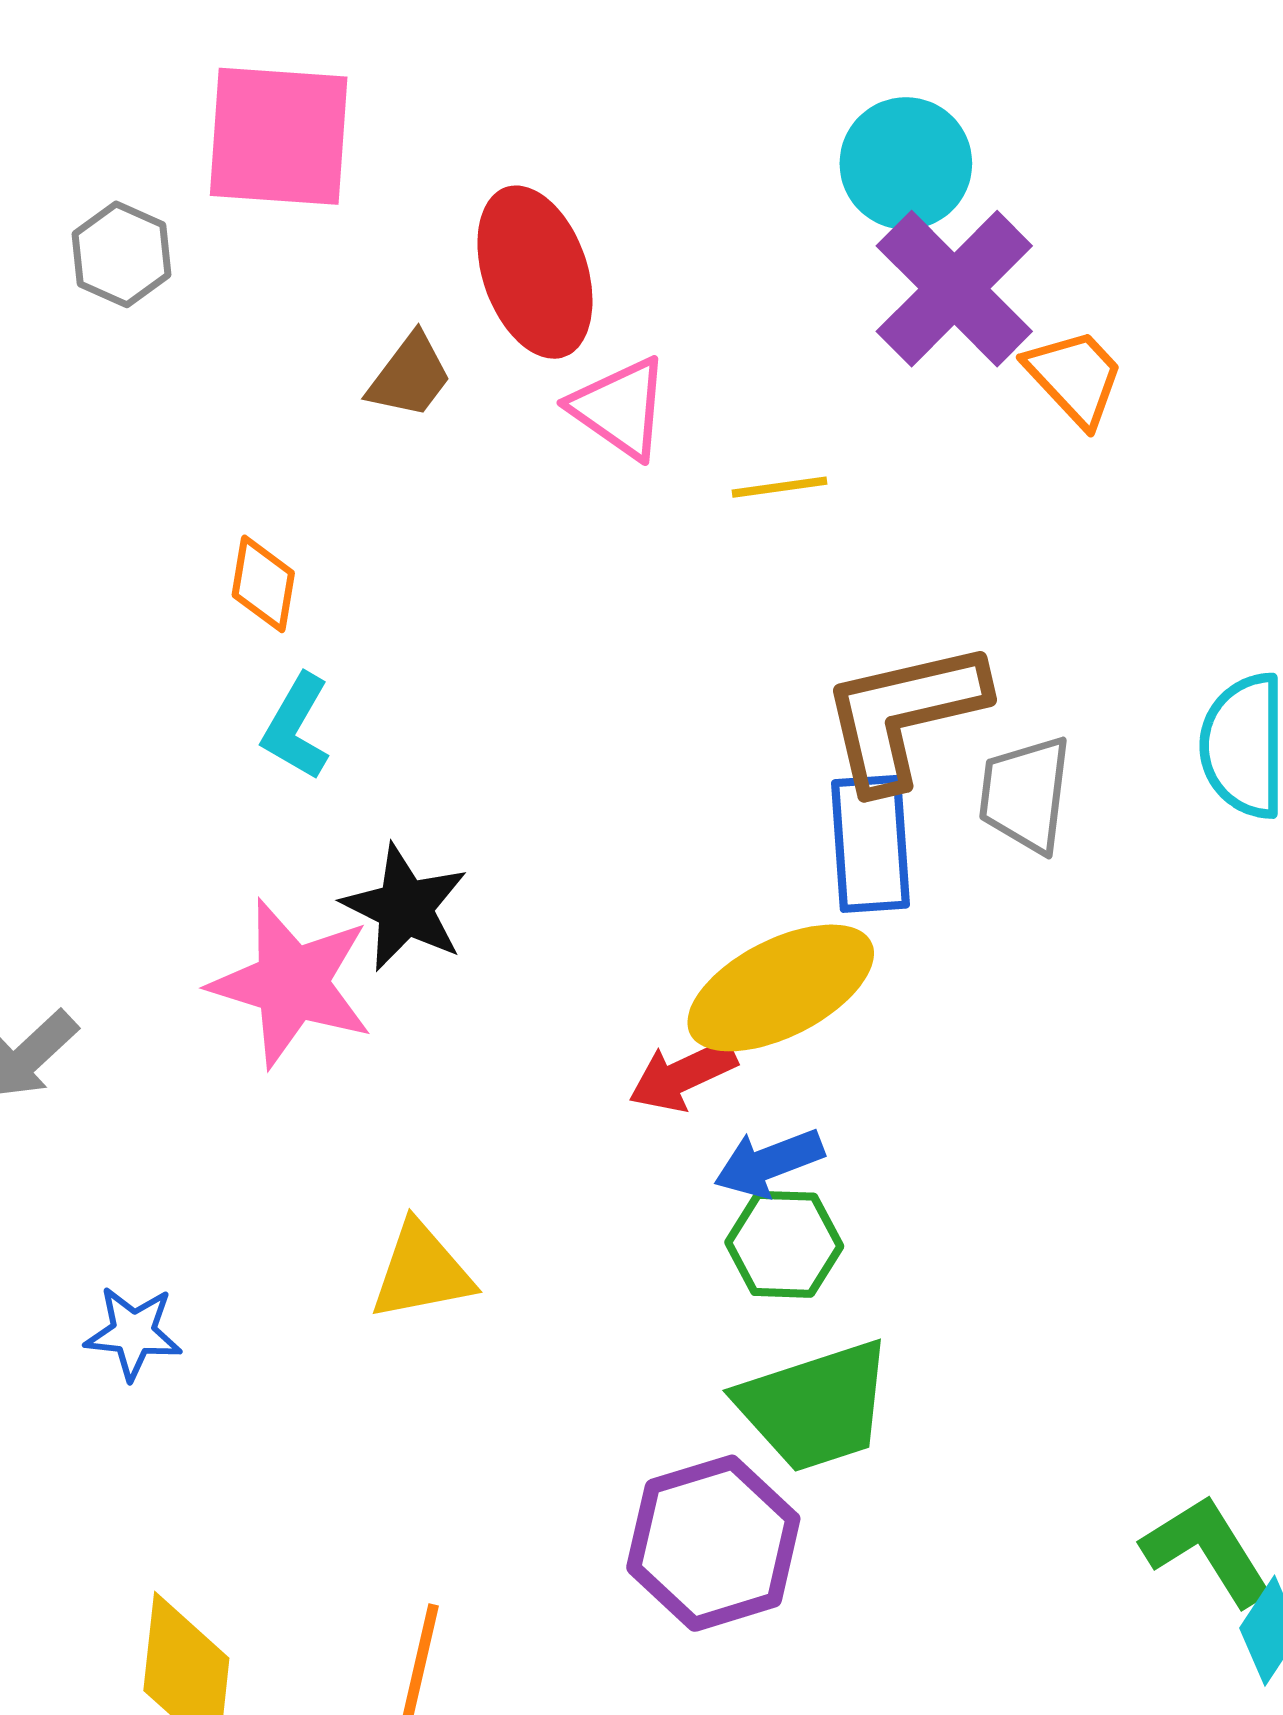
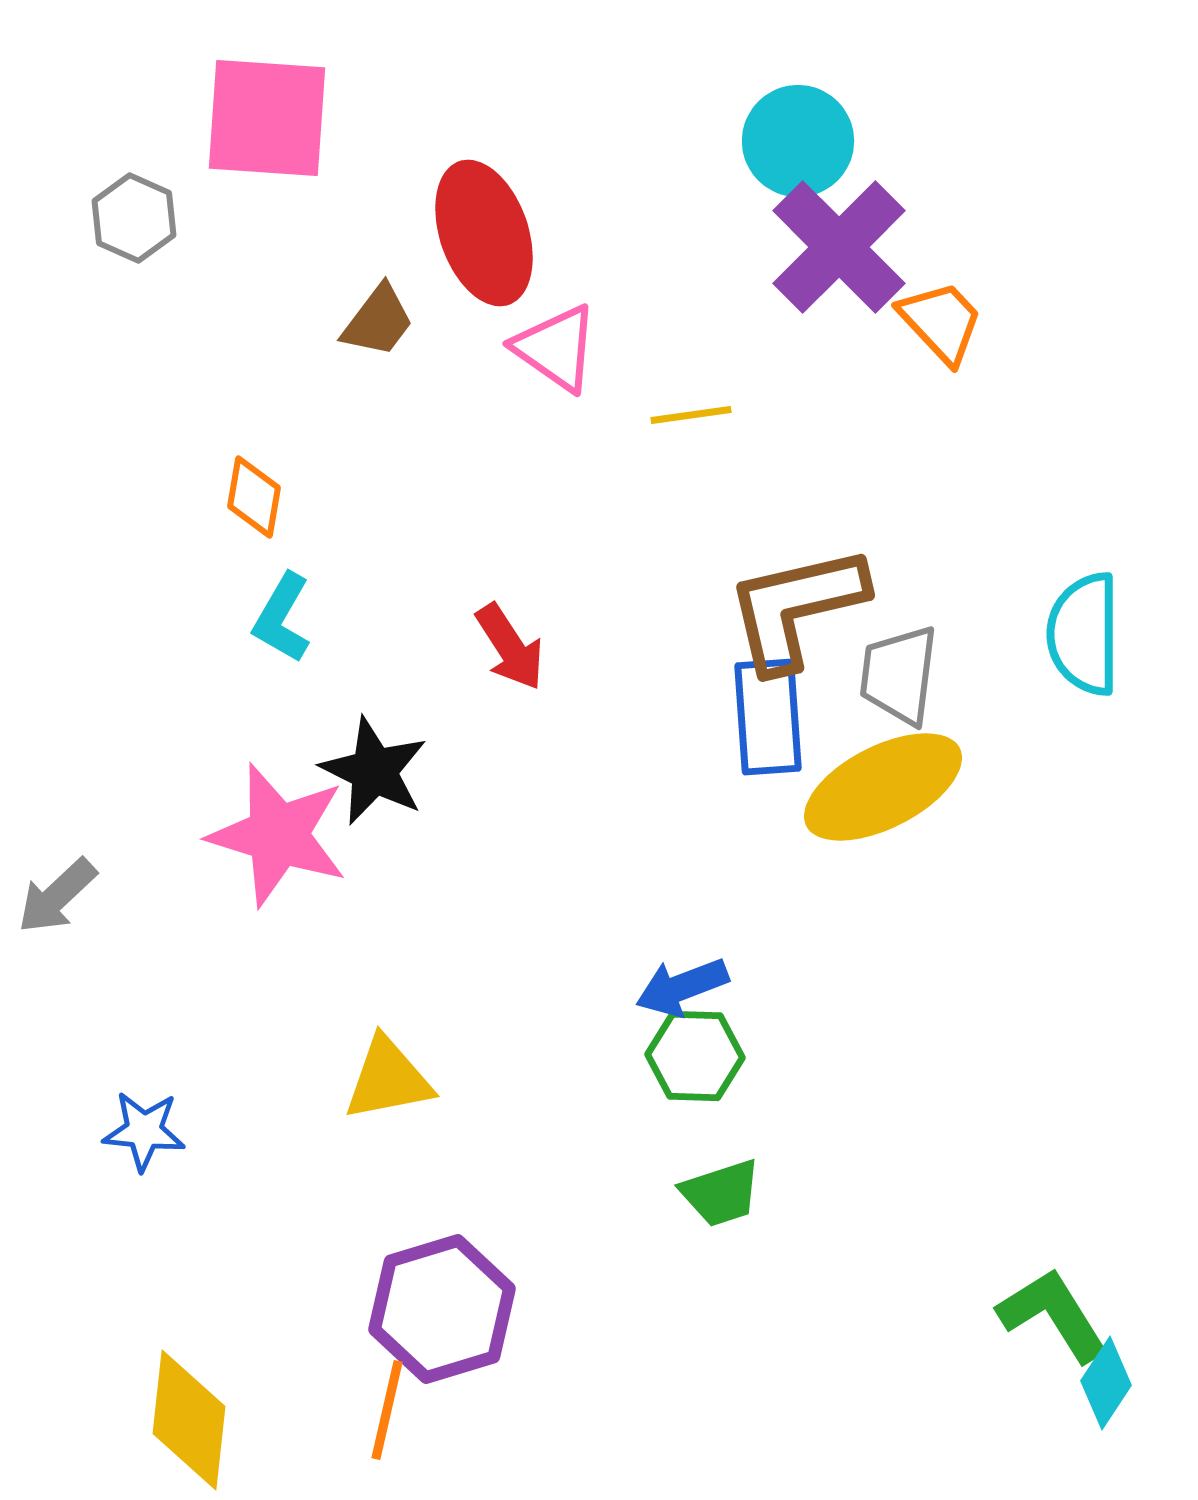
yellow ellipse: (781, 988) -> (883, 787), moved
red arrow: (683, 1075) -> (510, 647), moved, turned -98
green trapezoid: (815, 1406) -> (721, 1193), size x0.6
purple hexagon: (713, 1543) -> (442, 1309), moved

